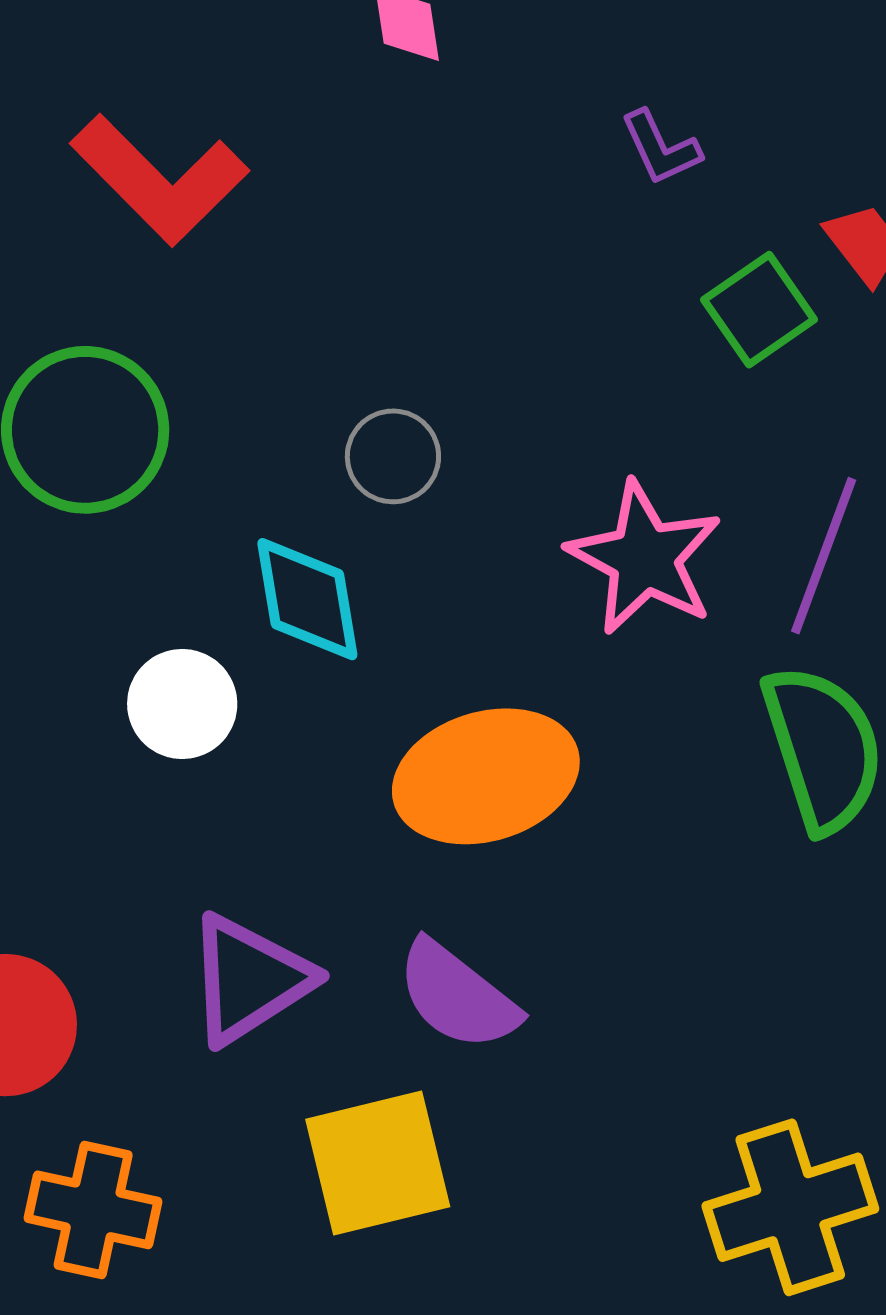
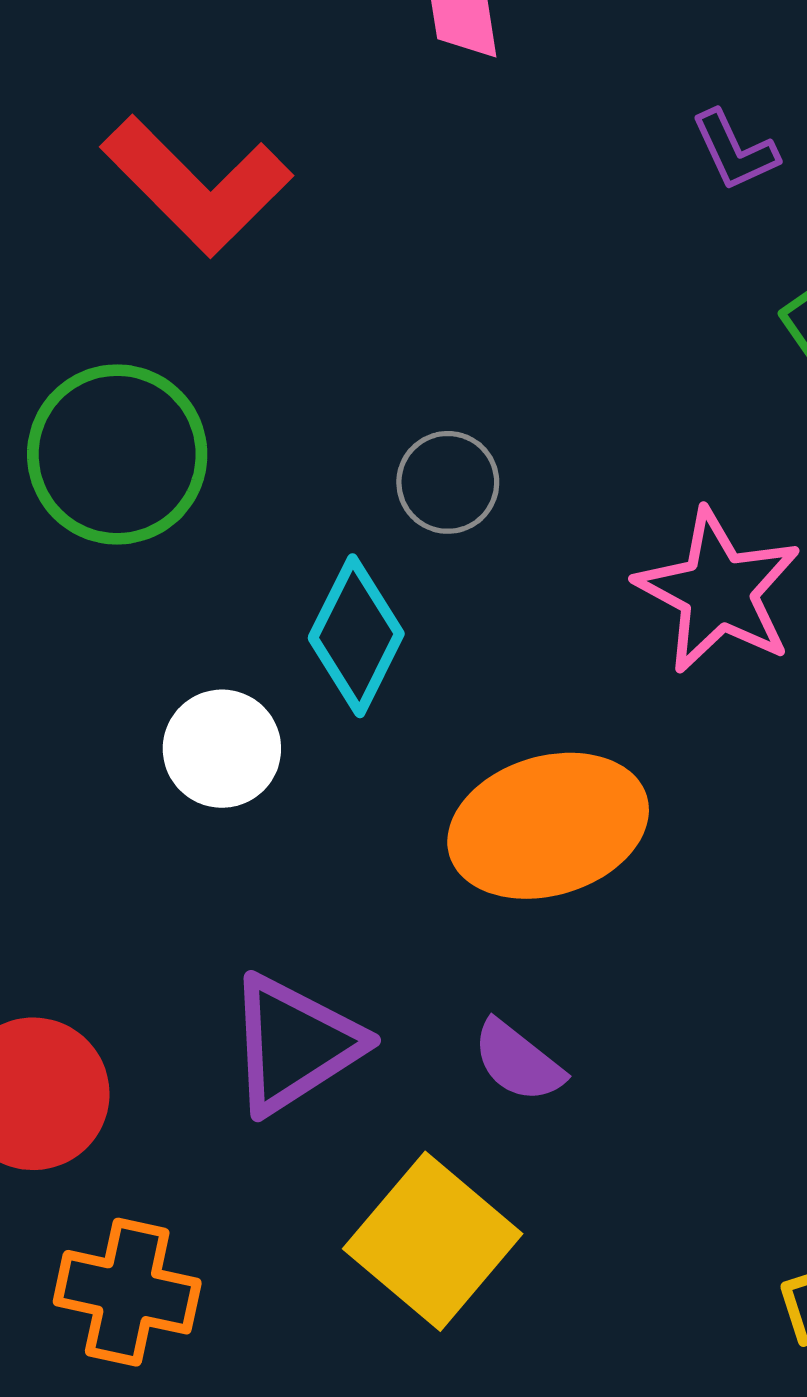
cyan diamond: (307, 599) -> (356, 636), turned 36
purple semicircle: (457, 996) -> (518, 1061), size x0.7
yellow square: (378, 1163) -> (433, 1241), turned -36

